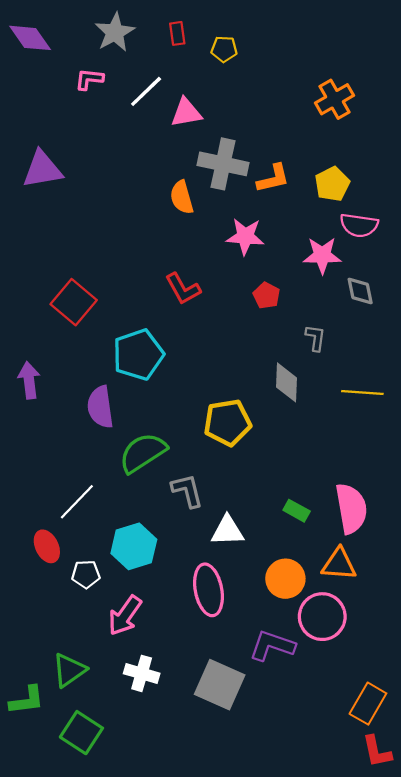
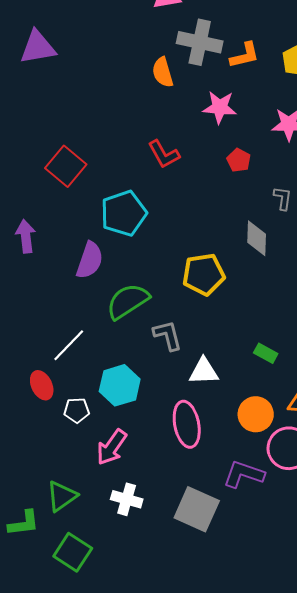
purple semicircle: (100, 407) -> (90, 260), turned -153

